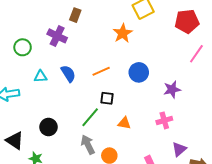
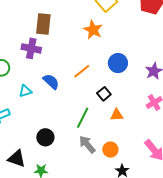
brown rectangle: (75, 15) -> (43, 24), size x1.5
black square: (107, 98) -> (104, 94), moved, turned -32

